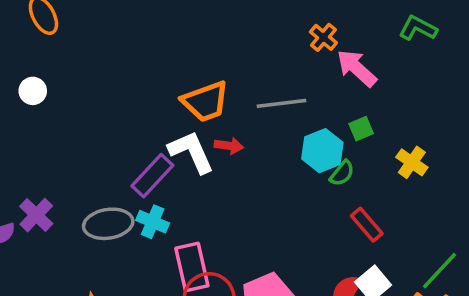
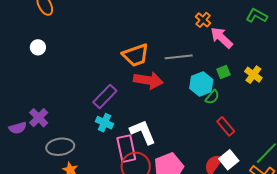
red arrow: (229, 146) -> (148, 80), size x1.8
white L-shape: (191, 152) -> (143, 132), moved
yellow cross: (412, 162) -> (253, 75), moved
gray ellipse: (108, 224) -> (60, 147), moved

